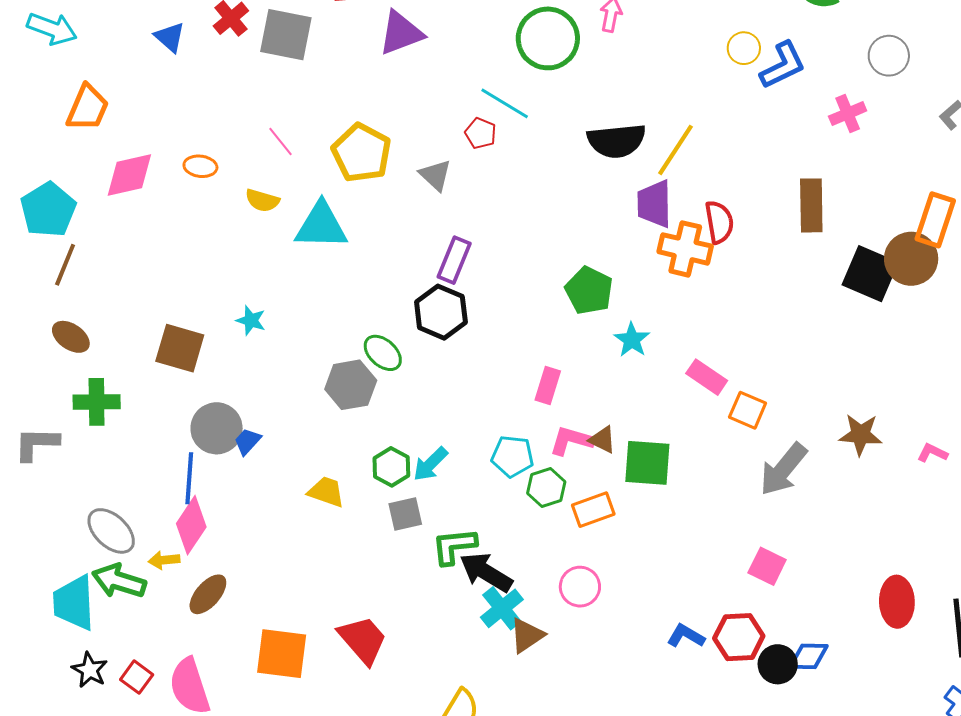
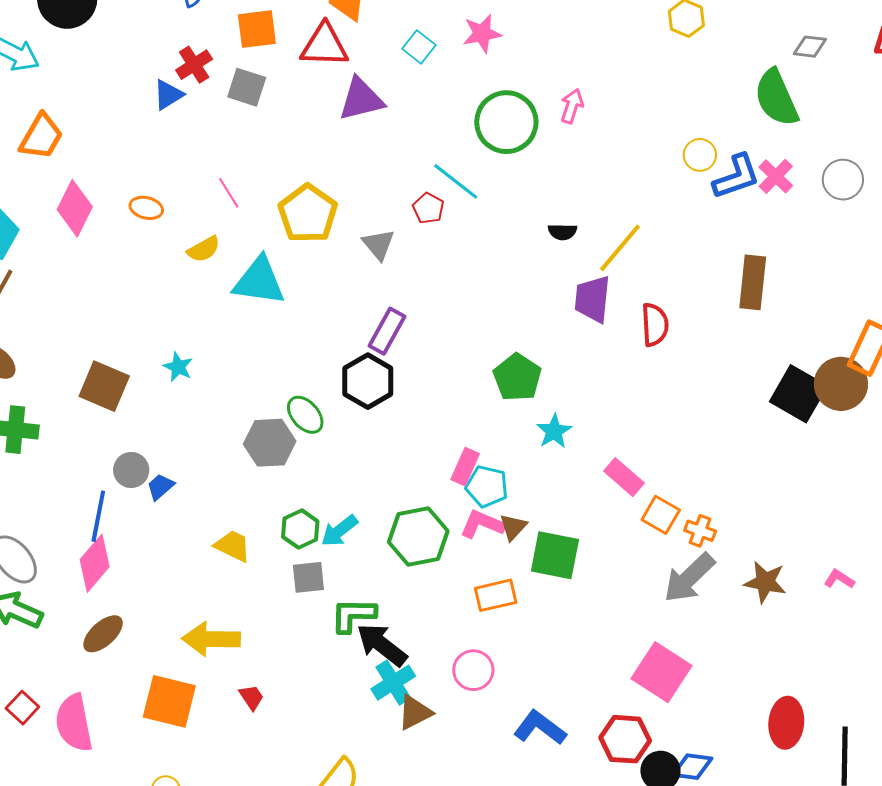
gray square: (286, 35) -> (247, 87), size x0.7
blue triangle: (170, 37) -> (168, 95), moved, turned 40
pink cross: (848, 114) -> (776, 176), moved, turned -30
black semicircle: (617, 141) -> (562, 232), size x0.5
pink diamond: (129, 175) -> (75, 208), turned -58
yellow semicircle: (262, 200) -> (204, 249), turned -52
brown rectangle: (811, 205) -> (753, 282), moved
orange cross: (685, 249) -> (700, 531), moved, size x0.6
gray circle: (217, 428) -> (131, 470), size x0.7
brown star: (860, 435) -> (765, 582), moved
brown triangle: (602, 440) -> (513, 527), turned 40
cyan pentagon: (512, 456) -> (487, 486), moved
green hexagon: (546, 487) -> (418, 536), moved, size x1.5
yellow arrow: (164, 560) -> (211, 639), moved, size x1.8
pink square: (767, 566) -> (662, 672), size x1.5
blue L-shape: (686, 636) -> (540, 728), moved, size x1.4
red trapezoid: (363, 640) -> (251, 697), size x0.5

